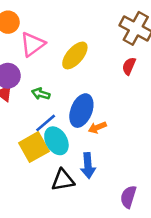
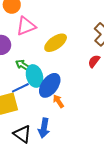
orange arrow: (97, 127) -> (58, 101), turned 64
cyan ellipse: (56, 141) -> (34, 76), moved
black triangle: (63, 180) -> (22, 134), turned 30

